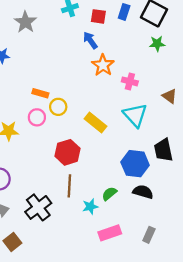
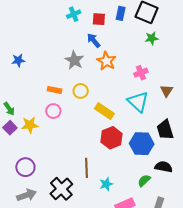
gray star: (25, 22) -> (74, 60), moved
pink cross: (130, 81) -> (141, 73), moved, turned -32
brown triangle: (170, 96) -> (167, 91), moved, turned 32
yellow circle: (58, 107) -> (81, 91), moved
red hexagon: (68, 152) -> (111, 138), moved
black semicircle: (143, 192) -> (164, 167), moved
green semicircle: (109, 194) -> (144, 181), moved

